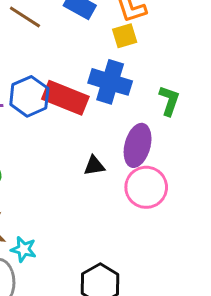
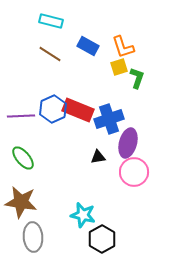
blue cross: (110, 82) -> (109, 119), moved, turned -36
green L-shape: (169, 101) -> (137, 78), moved
cyan star: (24, 249) -> (83, 215), moved, size x1.4

